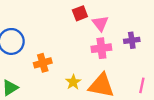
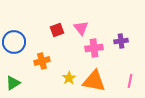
red square: (80, 13) -> (57, 30), moved
pink triangle: (100, 23) -> (81, 28), moved

